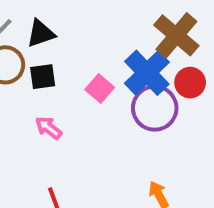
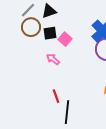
pink square: (100, 88) -> (65, 39), moved

